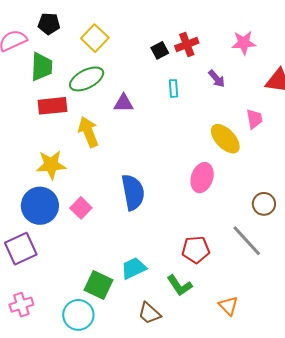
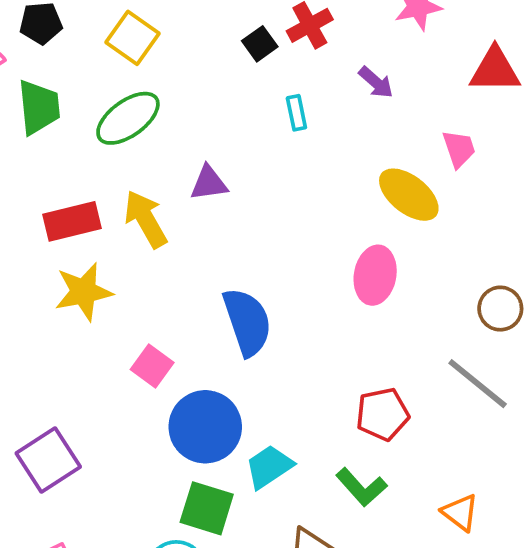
purple triangle: (123, 103) -> (209, 183), moved
red rectangle: (52, 106) -> (72, 221), moved
blue circle: (40, 206) -> (205, 427), moved

